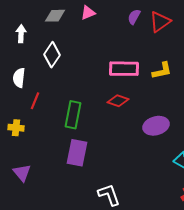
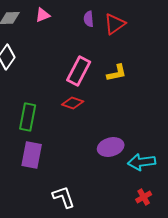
purple semicircle: (134, 17) -> (89, 19), turned -35
pink rectangle: (124, 69) -> (79, 71), turned -64
purple ellipse: (156, 126) -> (111, 147), moved

